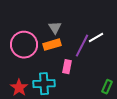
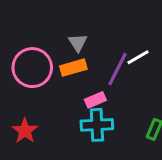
pink rectangle: (67, 67) -> (95, 100), turned 56
cyan cross: (44, 84) -> (97, 125), moved

